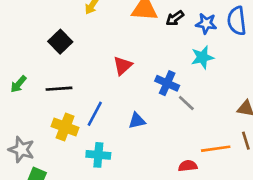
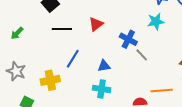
black line: (59, 89) -> (62, 29), moved
yellow cross: (65, 127) -> (50, 80), moved, turned -36
gray star: (21, 150) -> (16, 71), moved
cyan cross: (98, 155) -> (102, 89), moved

